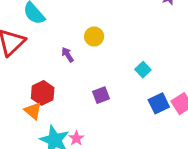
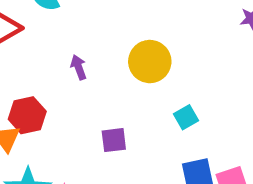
yellow circle: (94, 36) -> (150, 62), moved, size x1.4

